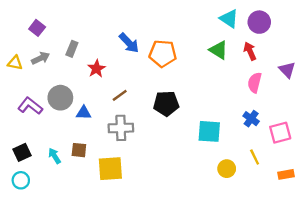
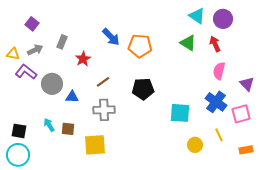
purple triangle: (287, 70) -> (247, 84), moved
purple L-shape: (30, 106) -> (26, 72), moved
blue cross: (251, 119) -> (216, 102), size x1.5
black square: (22, 152) -> (19, 131), turned 35
cyan arrow: (55, 156) -> (49, 125), moved
cyan circle: (21, 180) -> (18, 155), size x1.5

